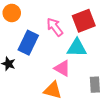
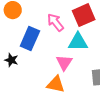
pink triangle: (62, 68) -> (64, 63), turned 36

